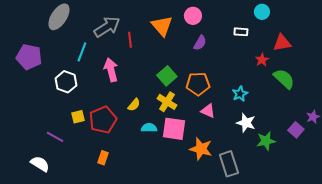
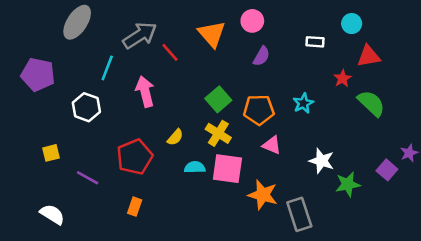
cyan circle: (262, 12) -> (352, 24), moved
red line: (130, 40) -> (170, 52), turned -35
cyan star: (240, 94) -> (303, 103), moved
yellow square: (78, 117) -> (51, 153), moved
purple line: (55, 137) -> (88, 178), moved

